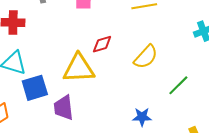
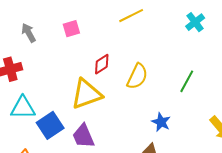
yellow semicircle: (146, 57) -> (137, 76), moved
blue star: (142, 117) -> (161, 122), turned -30

